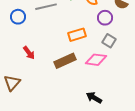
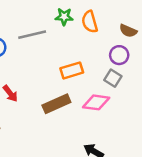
purple circle: (105, 18) -> (119, 55), moved

